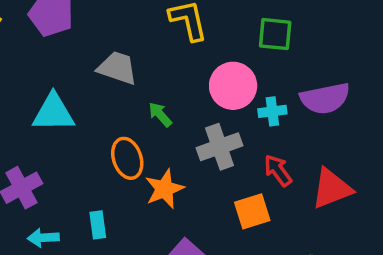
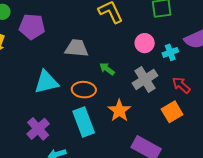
pink circle: (233, 86) -> (145, 43), size x0.7
orange ellipse: (127, 158) -> (84, 90), moved, turned -55
cyan rectangle: (98, 225) -> (84, 122), moved, size x1.8

